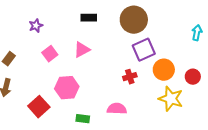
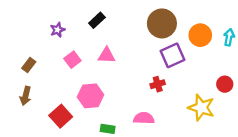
black rectangle: (89, 18) -> (97, 20), moved, turned -42
pink triangle: (82, 50) -> (107, 55), turned 30
orange circle: (164, 70) -> (200, 35), moved

